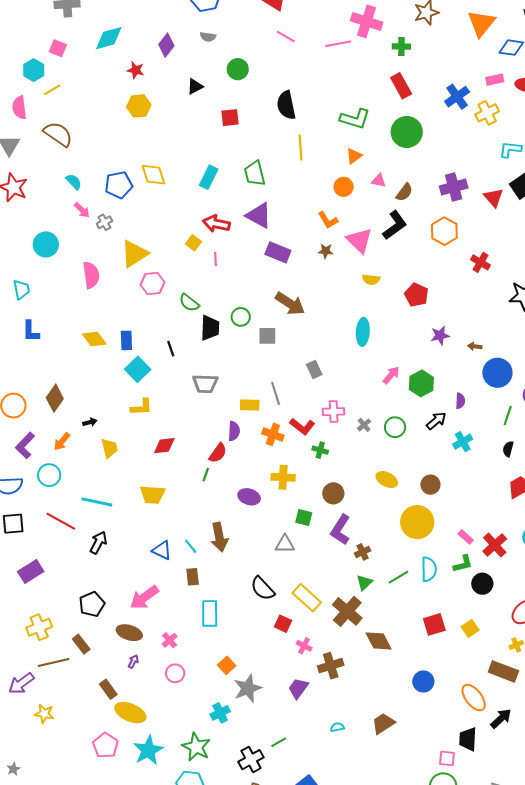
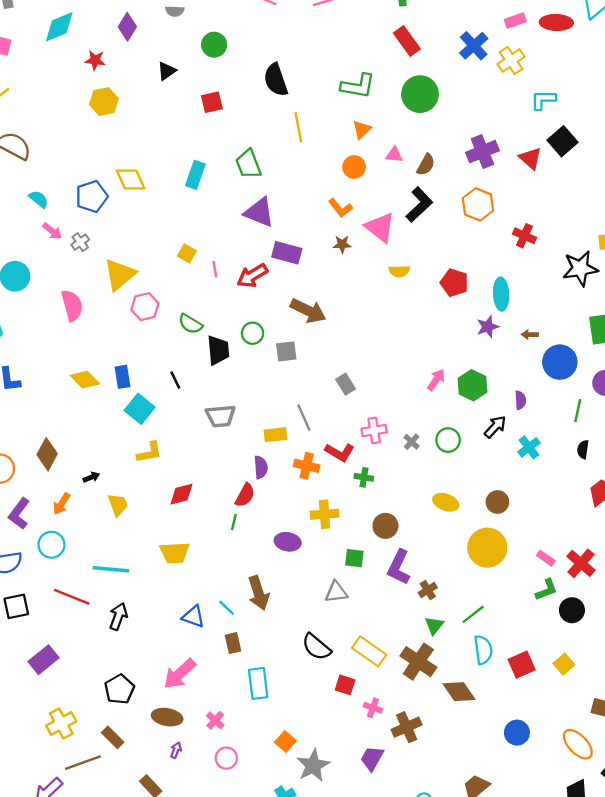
red arrow: (216, 224) -> (252, 276), moved, turned -36
cyan ellipse: (363, 332) -> (501, 294), moved
cyan semicircle: (429, 569) -> (483, 650), moved

